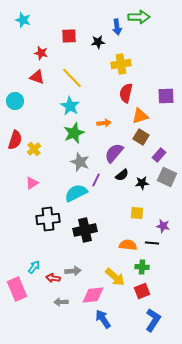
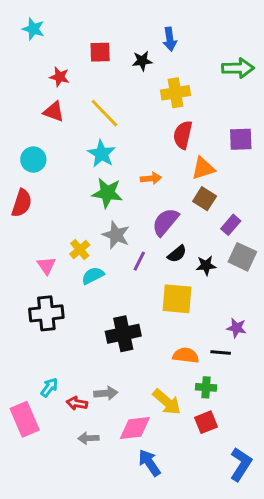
green arrow: (139, 17) -> (238, 68), moved
cyan circle: (15, 101) -> (33, 160), moved
green star: (74, 133) -> (107, 193), turned 30
yellow cross: (34, 149) -> (80, 250), moved
pink triangle: (32, 183) -> (46, 265), turned -32
cyan semicircle: (76, 193) -> (93, 276), moved, size x0.7
yellow square: (137, 213) -> (177, 299), moved, size x1.6
black cross: (48, 219) -> (46, 313), moved
blue L-shape: (153, 320) -> (241, 464), moved

